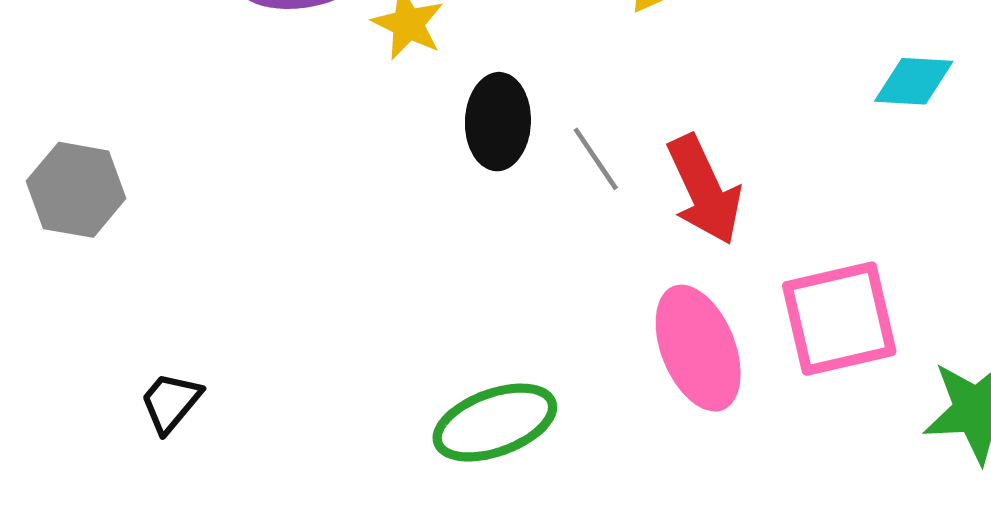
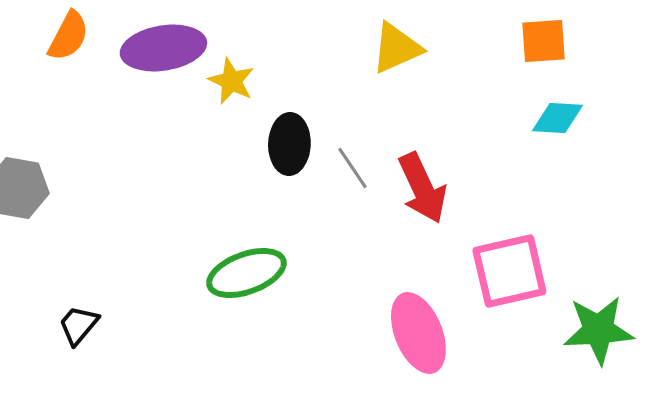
pink ellipse: (698, 348) -> (418, 333), moved
green ellipse: (495, 423) -> (246, 273), moved

